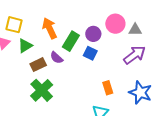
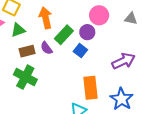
pink circle: (115, 24) -> (99, 15), moved
gray triangle: (135, 30) -> (131, 19), moved
orange rectangle: (108, 88) -> (91, 88), size x1.6
green cross: (42, 90) -> (25, 77), turned -30

